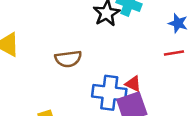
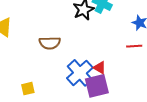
blue cross: (109, 93) -> (80, 73), turned 36

